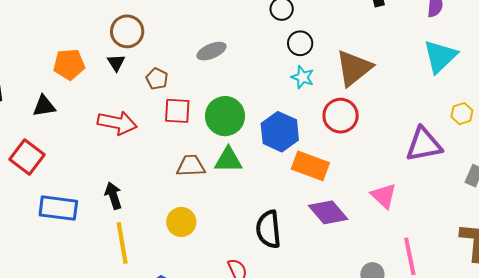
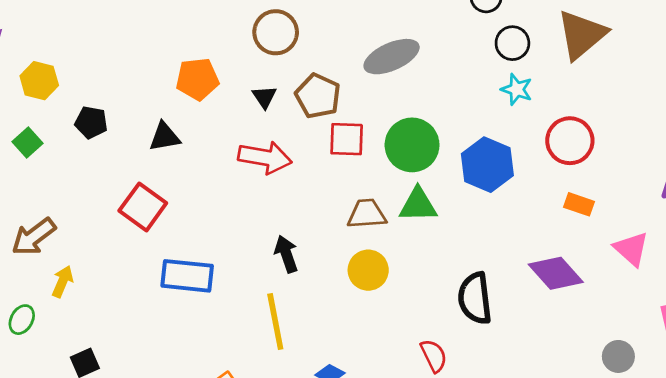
gray ellipse: (211, 51) -> (392, 57), size x1.4
black triangle: (116, 63) -> (264, 97), moved
brown triangle: (354, 68) -> (582, 35), moved
brown pentagon: (157, 79) -> (318, 96), size x1.5
orange rectangle: (310, 166) -> (579, 204), moved, size x0.6
black arrow: (113, 196) -> (286, 254), moved
yellow circle: (181, 222) -> (368, 270), moved

